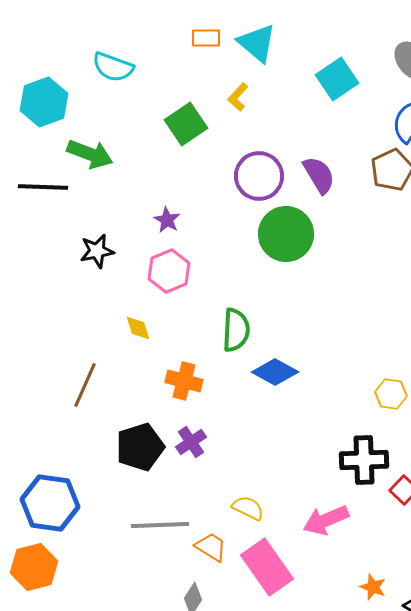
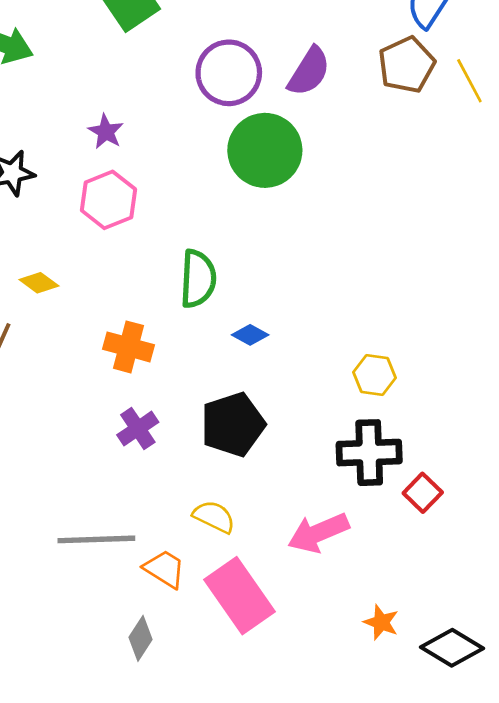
purple semicircle: (319, 175) -> (309, 71), turned 63
yellow diamond: (138, 328) -> (39, 283), moved, turned -36
blue diamond: (275, 372) -> (250, 335), size x0.6
yellow hexagon: (391, 394) -> (375, 375), moved
black pentagon: (140, 447) -> (233, 424), moved

